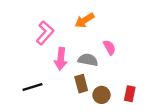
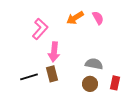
pink semicircle: (109, 47) -> (98, 18), moved
gray semicircle: (88, 60) -> (94, 64), moved
brown rectangle: (81, 84) -> (52, 74), moved

